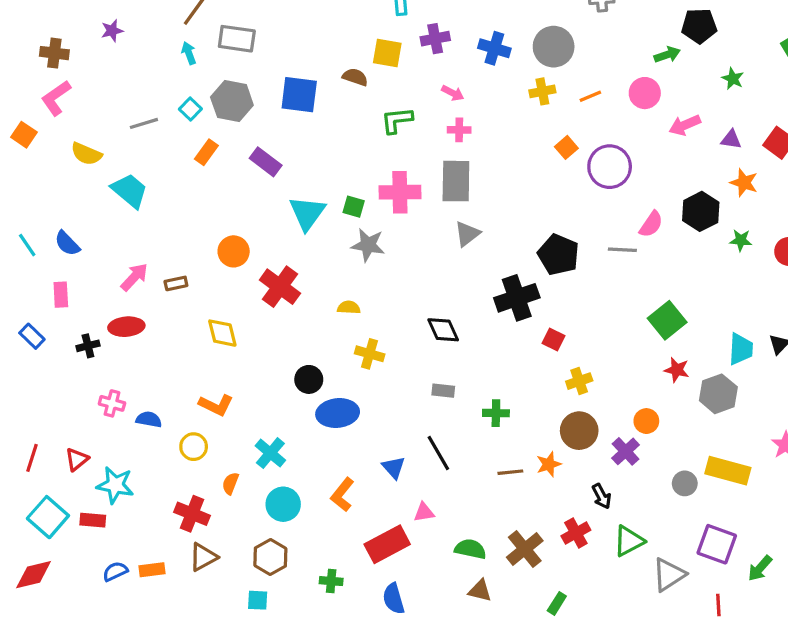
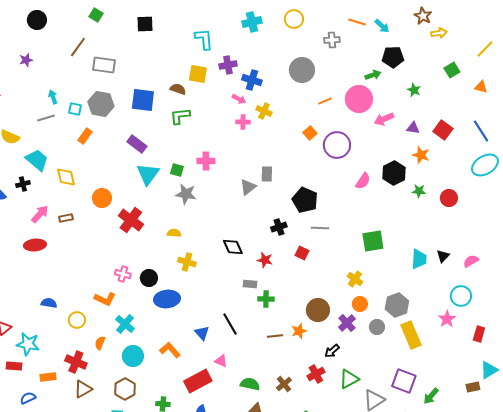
blue cross: (494, 48) -> (252, 80), moved
cyan arrow: (189, 53) -> (53, 97), moved
yellow cross: (542, 91) -> (264, 111), moved, turned 35
pink circle: (645, 93) -> (359, 99), size x1.4
cyan square: (190, 109) -> (75, 109), turned -32
green L-shape: (397, 120) -> (180, 116), moved
purple rectangle: (266, 162) -> (137, 144), moved
gray rectangle: (456, 181) -> (267, 174), moved, size x0.6
pink cross: (400, 192) -> (206, 161), size x0.7
gray line: (622, 250) -> (320, 228), moved
black cross: (517, 298) -> (279, 227), size x0.6
green square: (667, 320) -> (373, 241), turned 30
yellow diamond: (222, 333) -> (66, 177), moved
black cross: (88, 346) -> (23, 184), moved
red star: (677, 370) -> (265, 260), moved
yellow cross: (579, 381) -> (355, 279), moved, turned -35
gray rectangle: (443, 391) -> (250, 284), moved
gray hexagon: (718, 394) -> (397, 305), moved
pink cross: (112, 403) -> (123, 274), moved
orange L-shape: (216, 405) -> (105, 299), moved
yellow rectangle: (728, 471) -> (411, 335), turned 52
gray circle: (685, 483) -> (377, 327), moved
orange L-shape: (342, 495) -> (170, 350), turned 100
black arrow: (602, 496) -> (332, 351), turned 77
pink triangle: (424, 512) -> (221, 361), turned 32
brown cross: (525, 549) -> (284, 384), size x0.7
orange rectangle: (152, 570) -> (48, 377), moved

